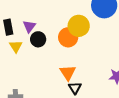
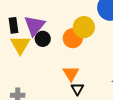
purple triangle: (29, 26) -> (35, 25), size x1.6
yellow triangle: (16, 46) -> (20, 45), size x1.5

